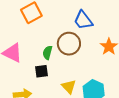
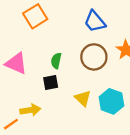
brown circle: (69, 44) -> (94, 57), moved

